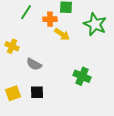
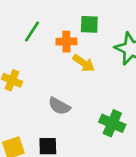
gray semicircle: (34, 64) -> (59, 106), moved

